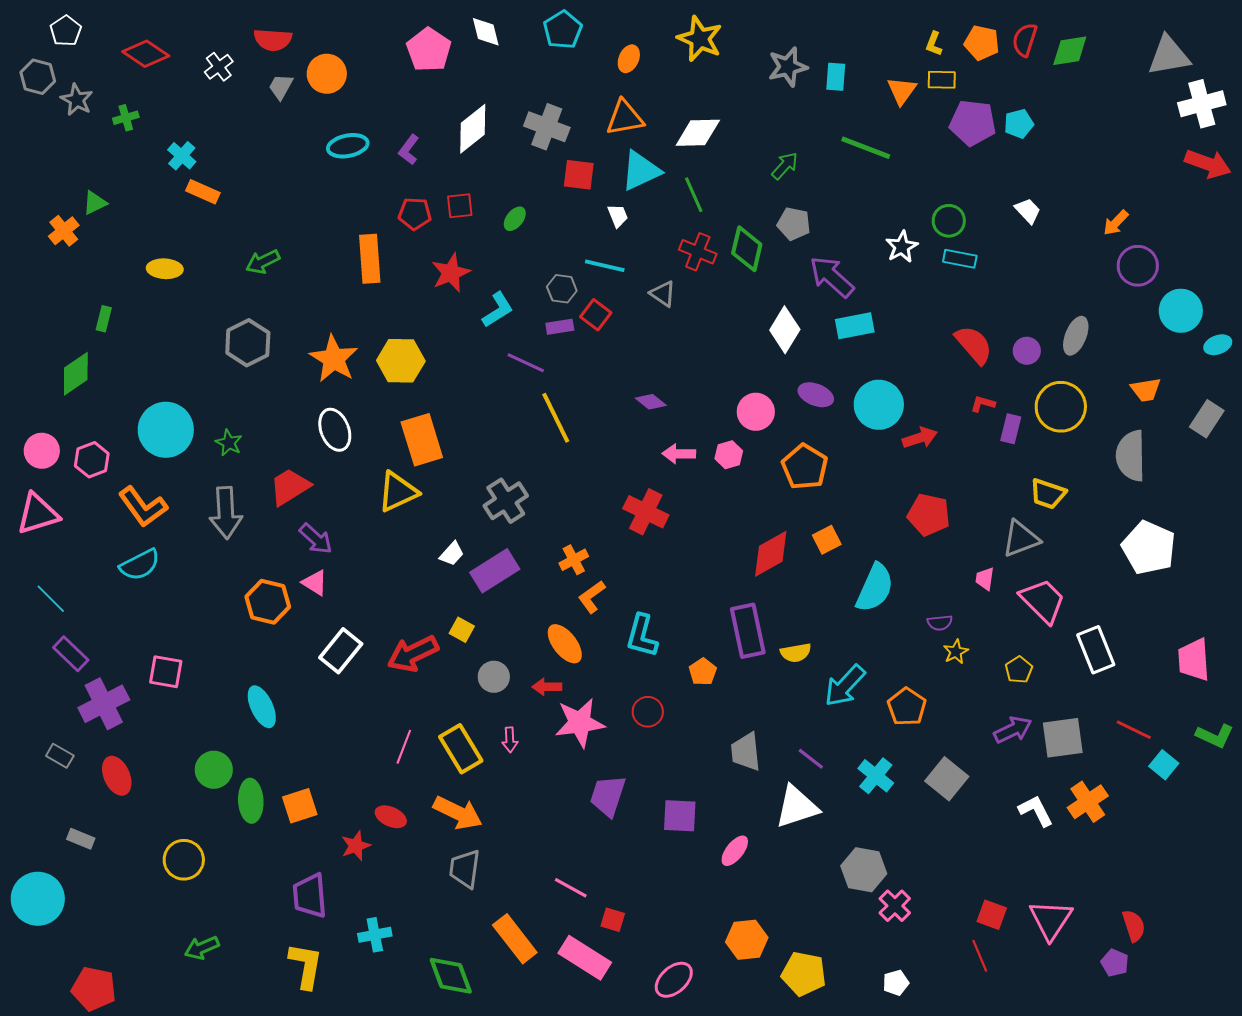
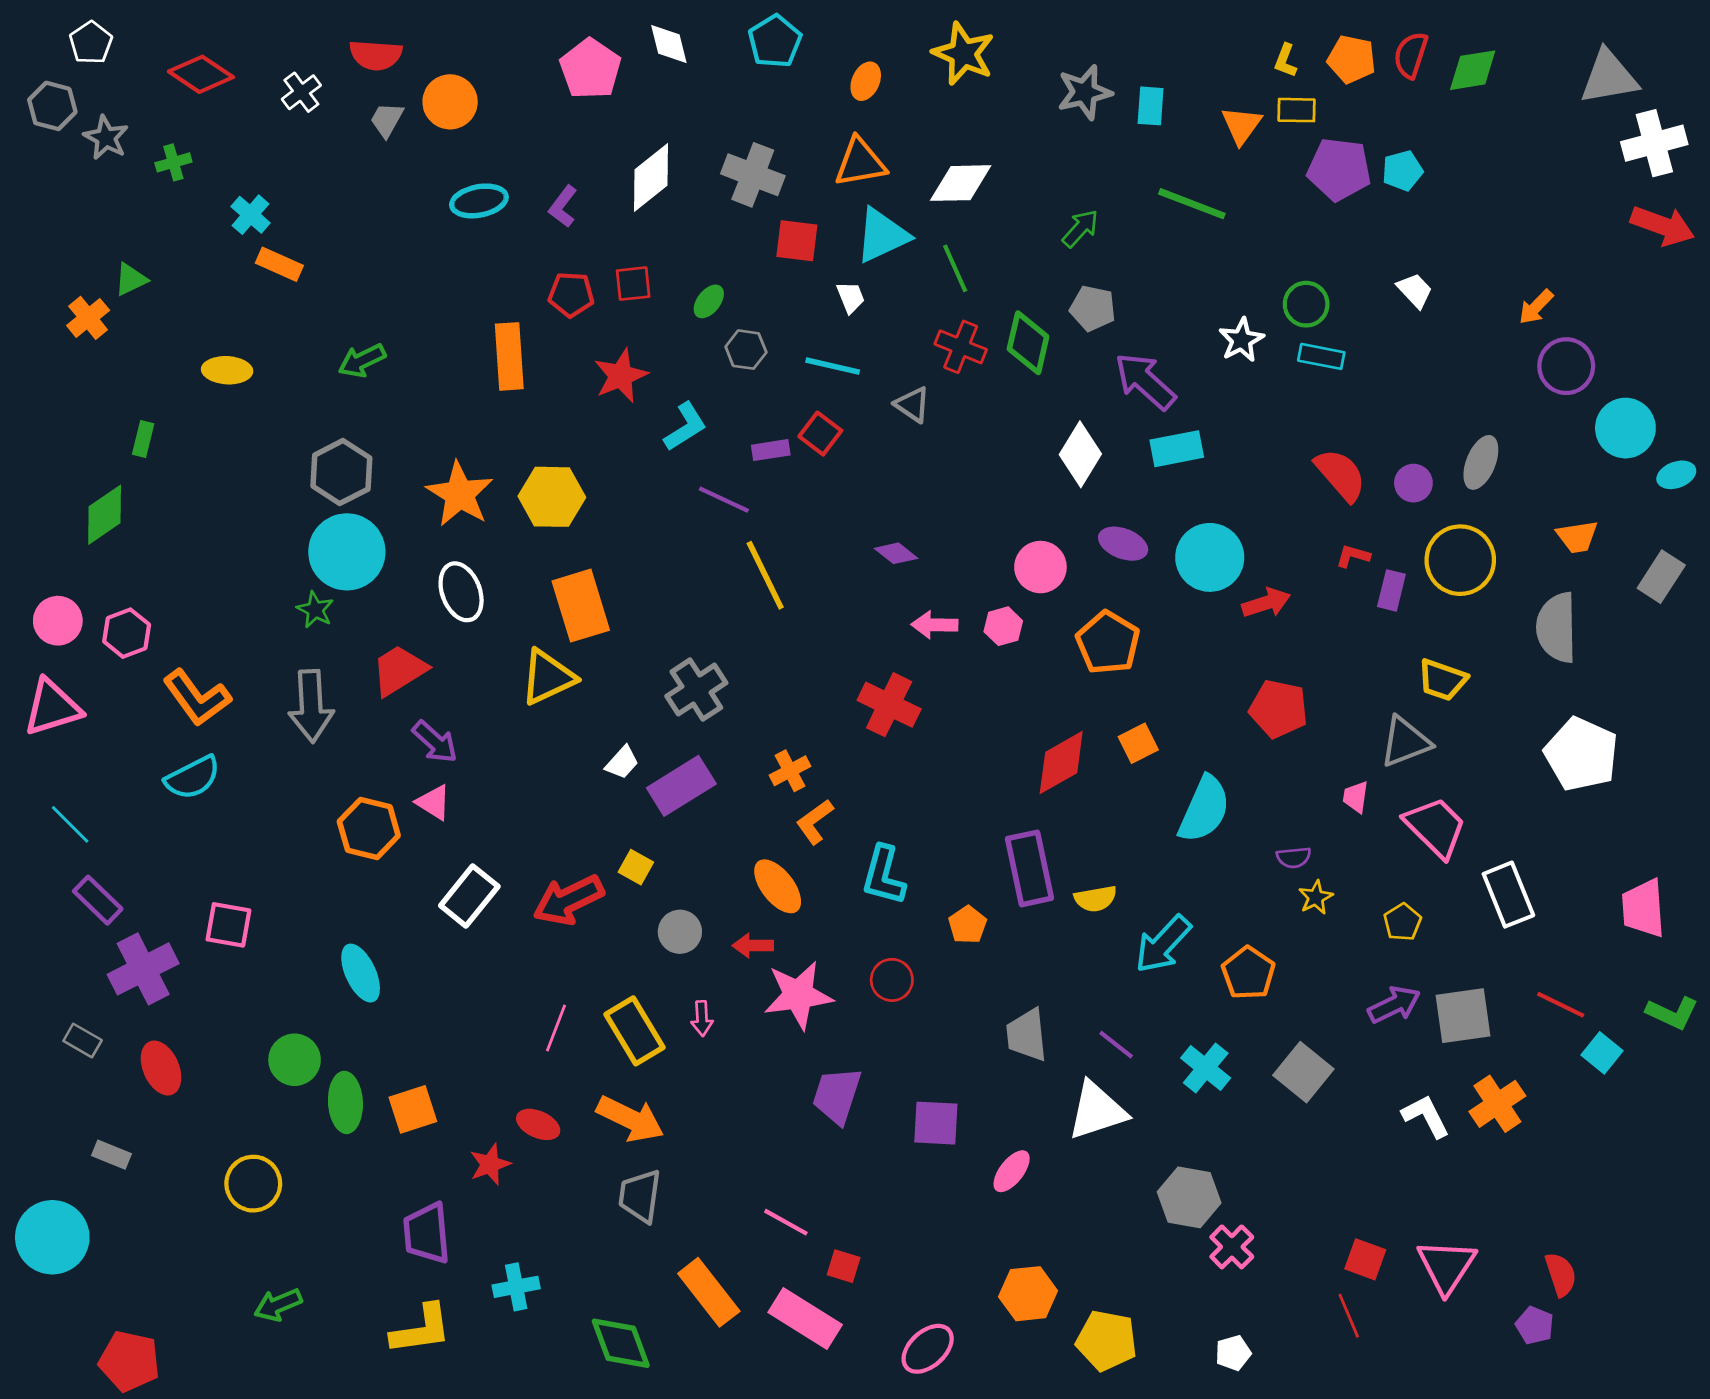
gray hexagon: (562, 289) -> (746, 350), moved
cyan circle: (166, 430) -> (347, 552), moved
yellow L-shape: (306, 966) -> (421, 1330), turned 72

